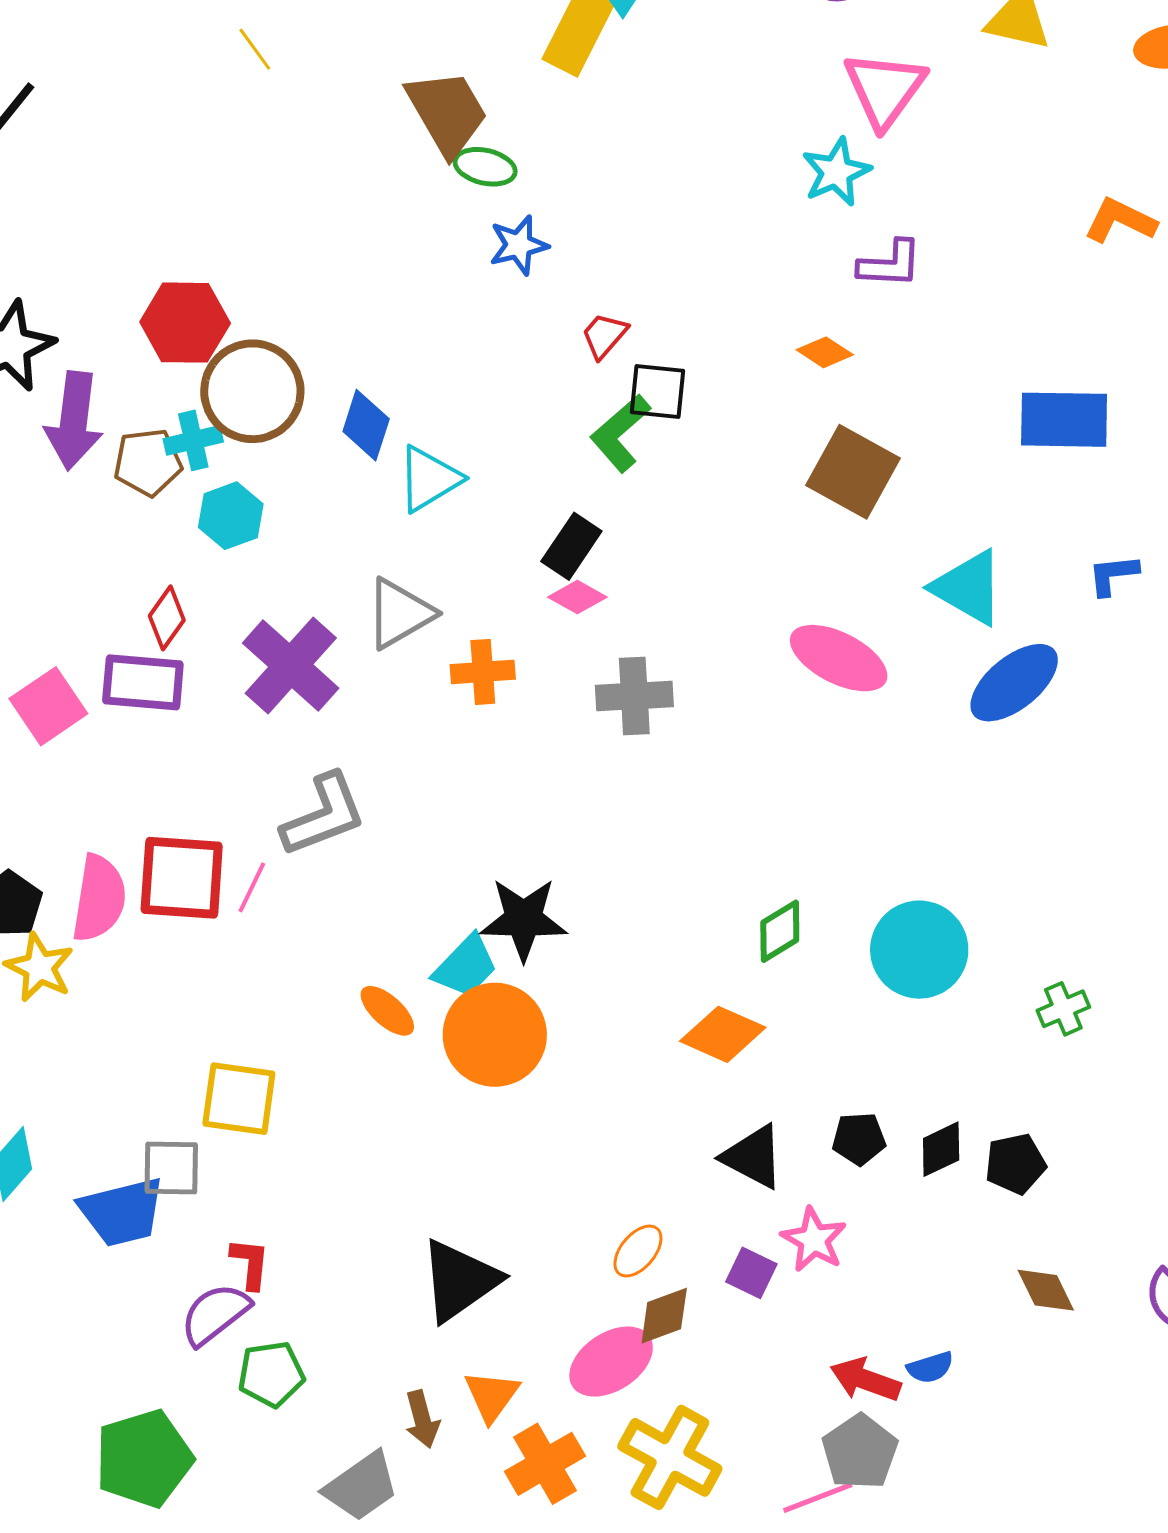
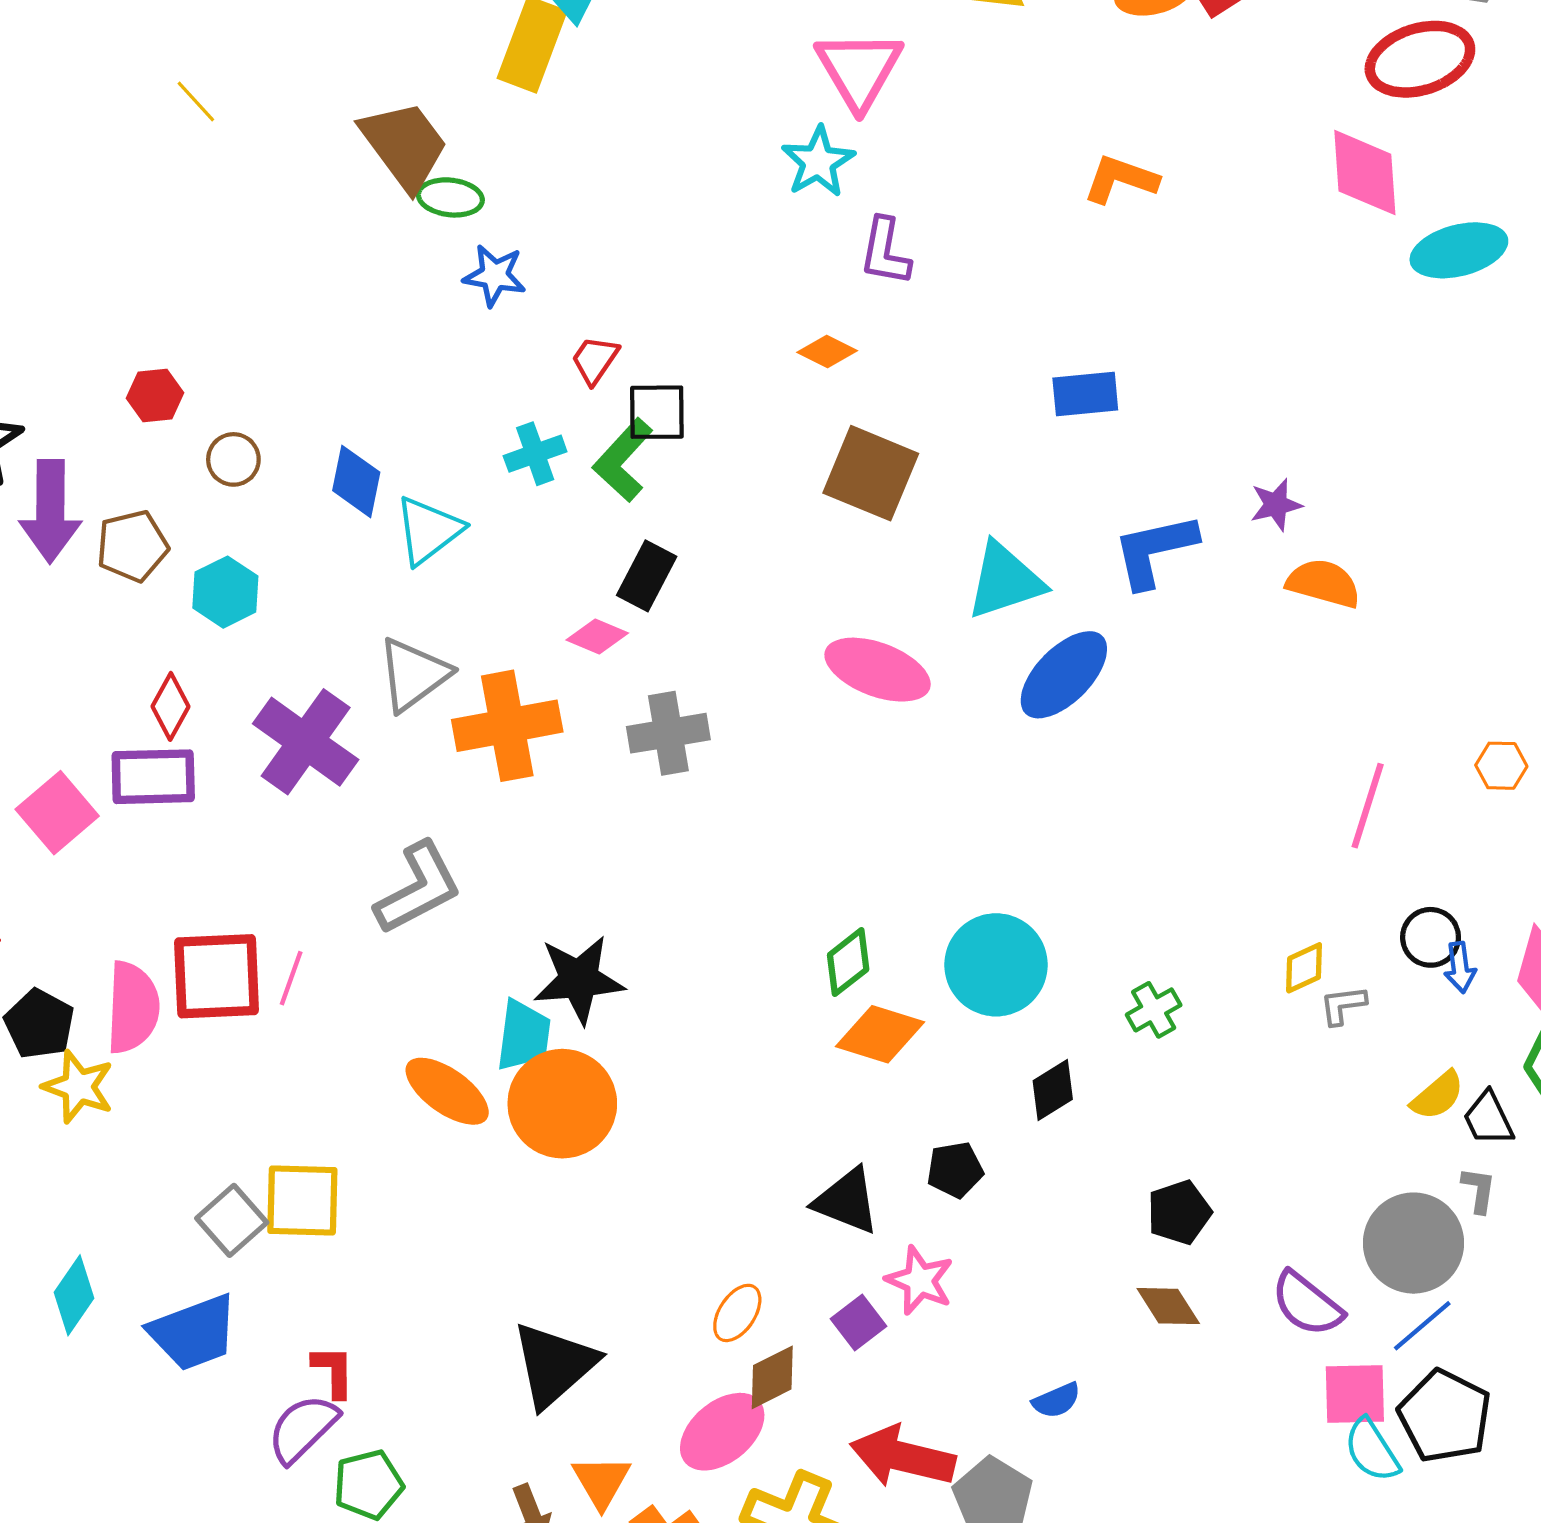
blue star: (519, 245) -> (495, 275), turned 30
purple L-shape: (890, 264) -> (885, 252), turned 104
red hexagon: (185, 323) -> (155, 396), size x0.6
brown circle: (252, 391) -> (233, 459), size x0.5
blue rectangle: (1064, 420) -> (1085, 394), size x0.7
cyan cross: (193, 440) -> (535, 454), moved
black rectangle: (571, 546) -> (647, 576), moved
blue L-shape: (1113, 575) -> (1155, 550), size x1.6
cyan triangle: (968, 588) -> (1005, 581), turned -42
orange cross: (483, 672) -> (507, 726), size x1.6
gray L-shape: (324, 815) -> (418, 888), moved
cyan trapezoid: (465, 966) -> (524, 1036), turned -30
orange ellipse: (387, 1011) -> (447, 1091), size x1.4
orange diamond: (723, 1034) -> (880, 1034), moved
black diamond: (941, 1149) -> (1053, 1090), moved
black pentagon: (1015, 1164) -> (1179, 1212), moved
gray square: (171, 1168) -> (232, 1220), moved, turned -36
purple square: (751, 1273) -> (858, 1322), turned 33
red arrow: (865, 1380) -> (903, 1457), moved, size x1.4

